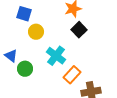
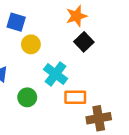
green circle: (25, 69) -> (27, 97), moved
orange rectangle: (72, 75) -> (75, 97), turned 48

